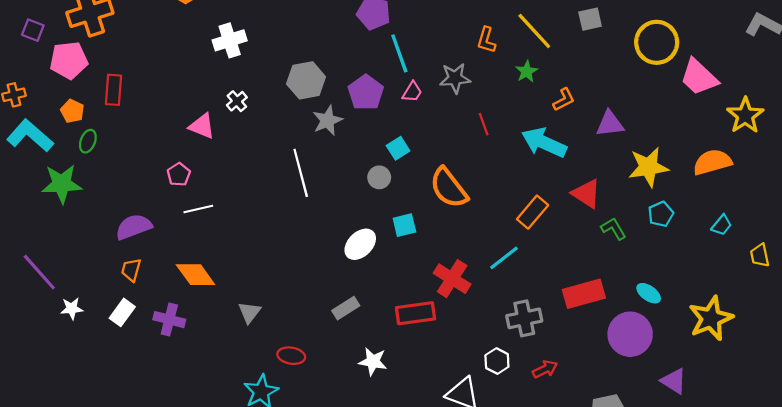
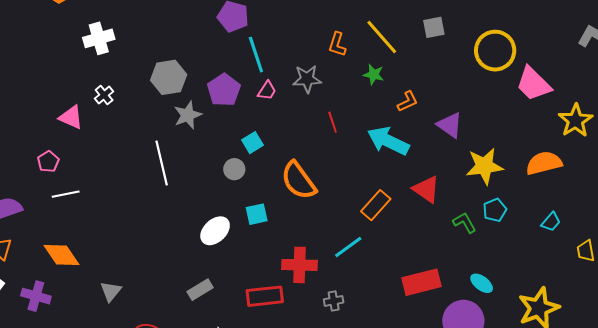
green star: (527, 72) -> (374, 74), turned -30
purple triangle: (610, 124) -> (450, 125), turned 40
green L-shape: (614, 229) -> (465, 223), moved
red cross: (452, 279) -> (299, 265), turned -32
gray cross: (524, 318) -> (334, 301), moved, size x0.6

